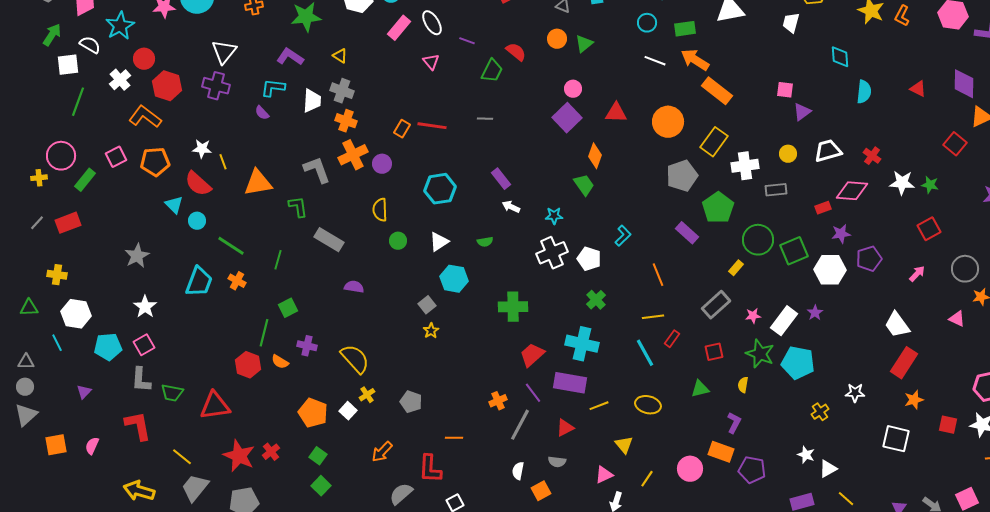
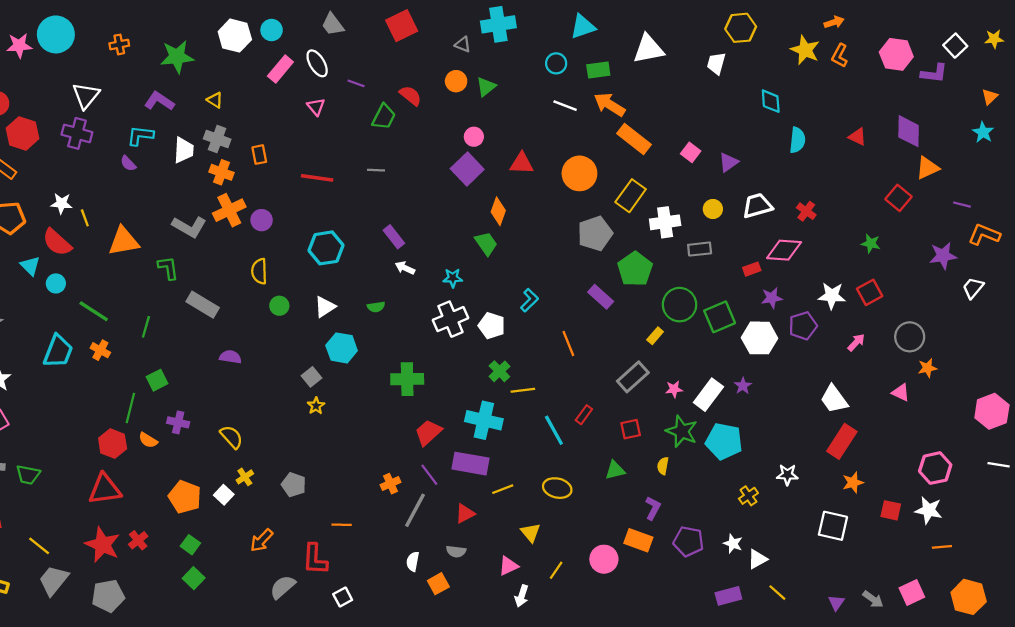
pink square: (785, 90) -> (691, 152), moved, turned 30
orange rectangle: (402, 129) -> (259, 155), moved, turned -42
gray L-shape: (317, 170) -> (189, 227), turned 140
white star: (902, 183) -> (832, 296), moved
yellow line: (653, 317) -> (523, 390), moved
yellow semicircle: (355, 359) -> (232, 437), size x0.7
red triangle: (215, 406) -> (105, 489), moved
purple pentagon: (752, 470) -> (688, 541), moved

